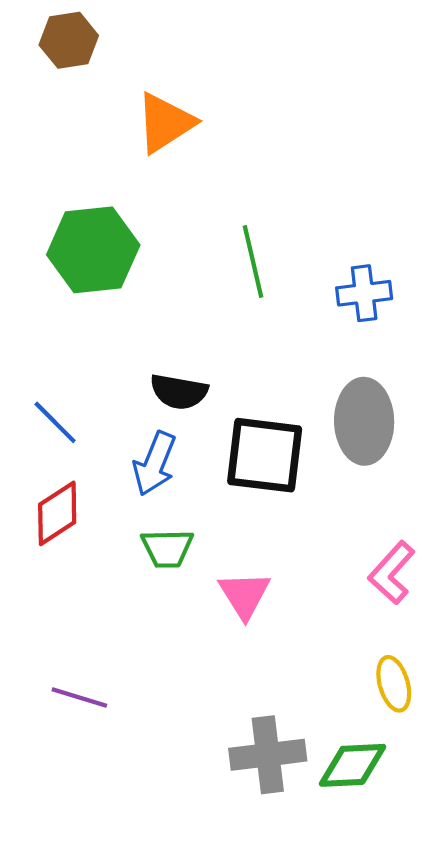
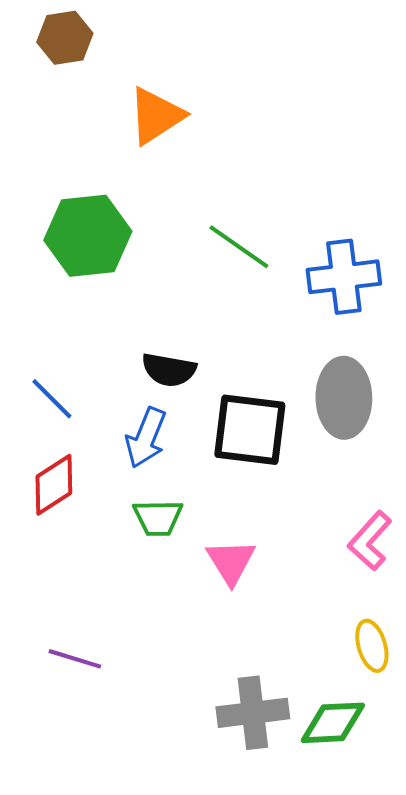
green line: (253, 261) -> (239, 247), turned -42
blue cross: (364, 293) -> (344, 277), size x1.4

